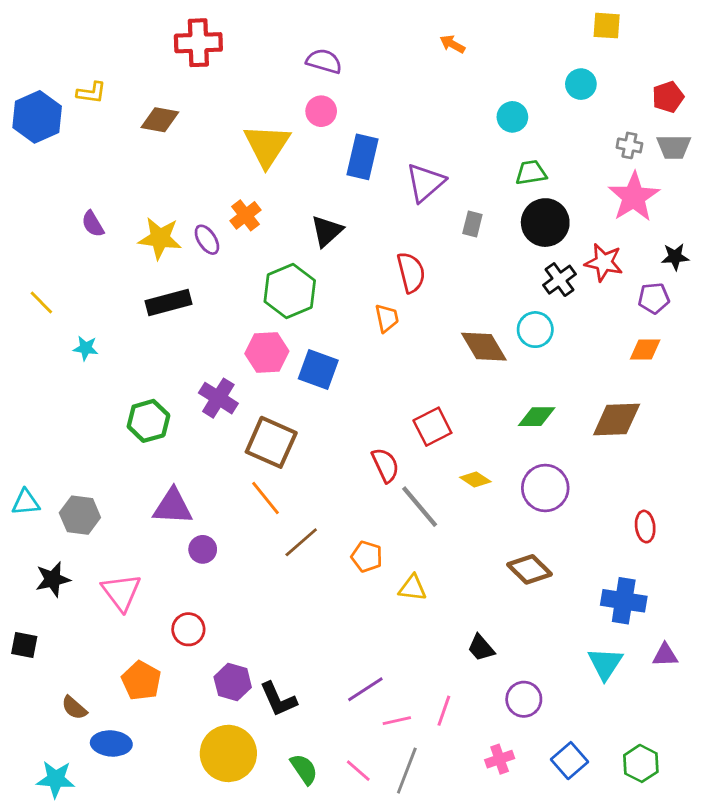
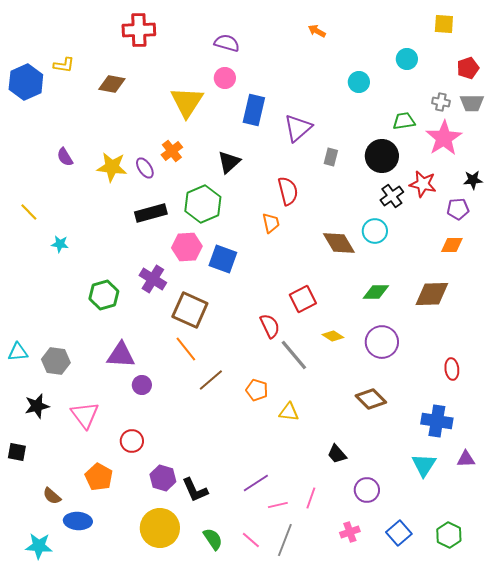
yellow square: (607, 26) -> (444, 24), moved
green trapezoid: (531, 173) -> (404, 121), moved
black rectangle: (168, 302) -> (151, 213), moved

